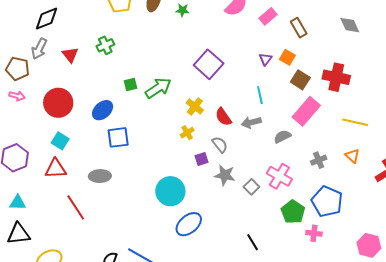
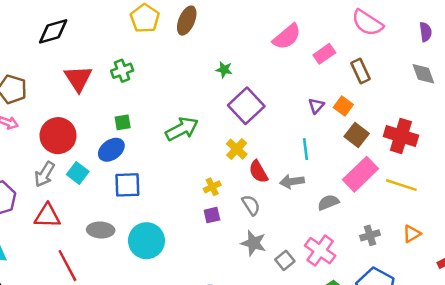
green star: (182, 10) -> (224, 70), moved
gray arrow: (39, 49) -> (45, 174), moved
red triangle: (70, 55) -> (78, 78), size x1.4
green square: (130, 84) -> (123, 122), moved
yellow cross: (195, 106) -> (237, 149), moved
yellow line: (355, 122) -> (401, 185), moved
cyan square: (60, 141) -> (78, 173), moved
orange triangle: (352, 156) -> (412, 234), turned 42
purple square: (202, 159) -> (212, 215), moved
cyan circle: (170, 191) -> (146, 241), moved

